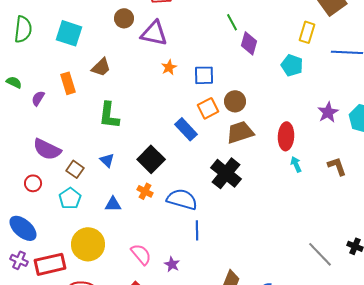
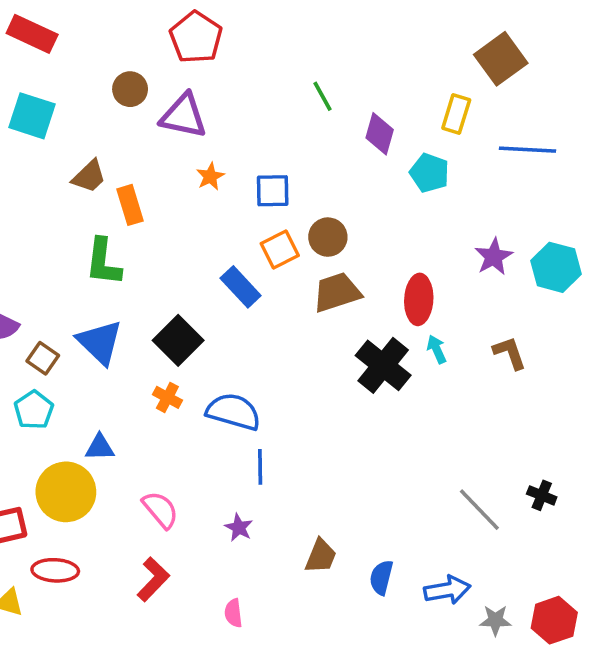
purple diamond: (249, 43) -> (380, 134), moved
orange rectangle: (68, 83) -> (130, 205), moved
blue triangle: (107, 160) -> (100, 342), size x1.8
black cross: (226, 173) -> (383, 365), moved
blue triangle: (113, 204) -> (100, 447), moved
purple star: (172, 264) -> (239, 528), moved

